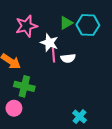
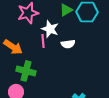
pink line: (54, 55) -> (43, 41), moved

